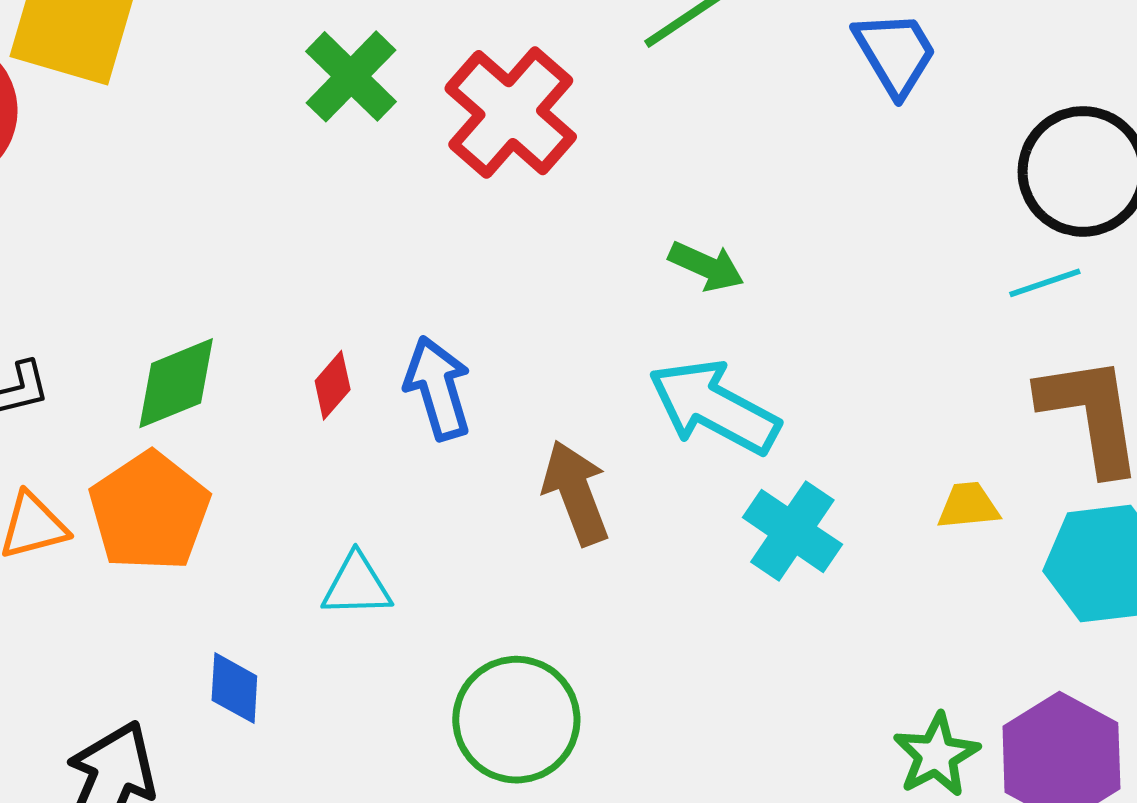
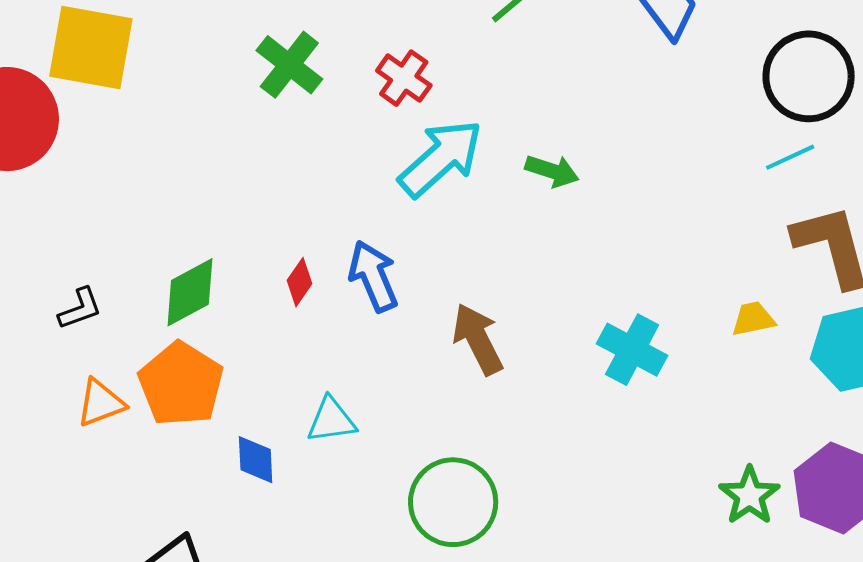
red cross: (511, 113) -> (404, 78), size x0.6
cyan arrow: (714, 407) -> (441, 158), moved, turned 116
blue diamond: (234, 688) -> (256, 460), moved

